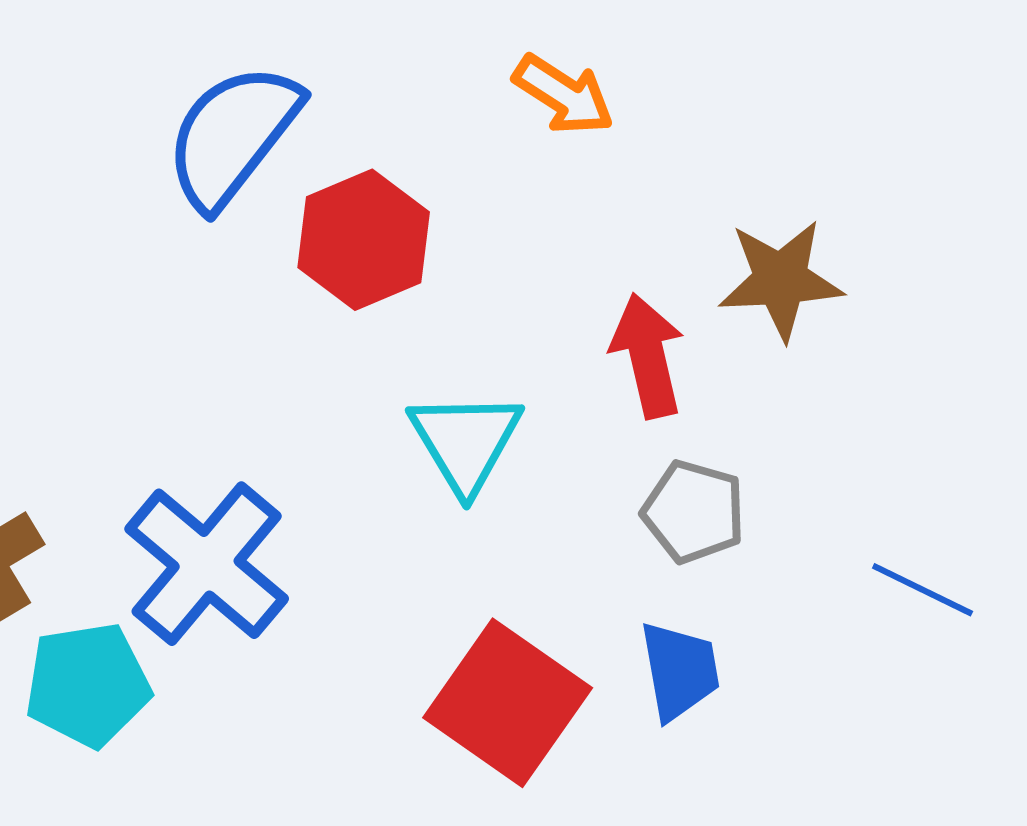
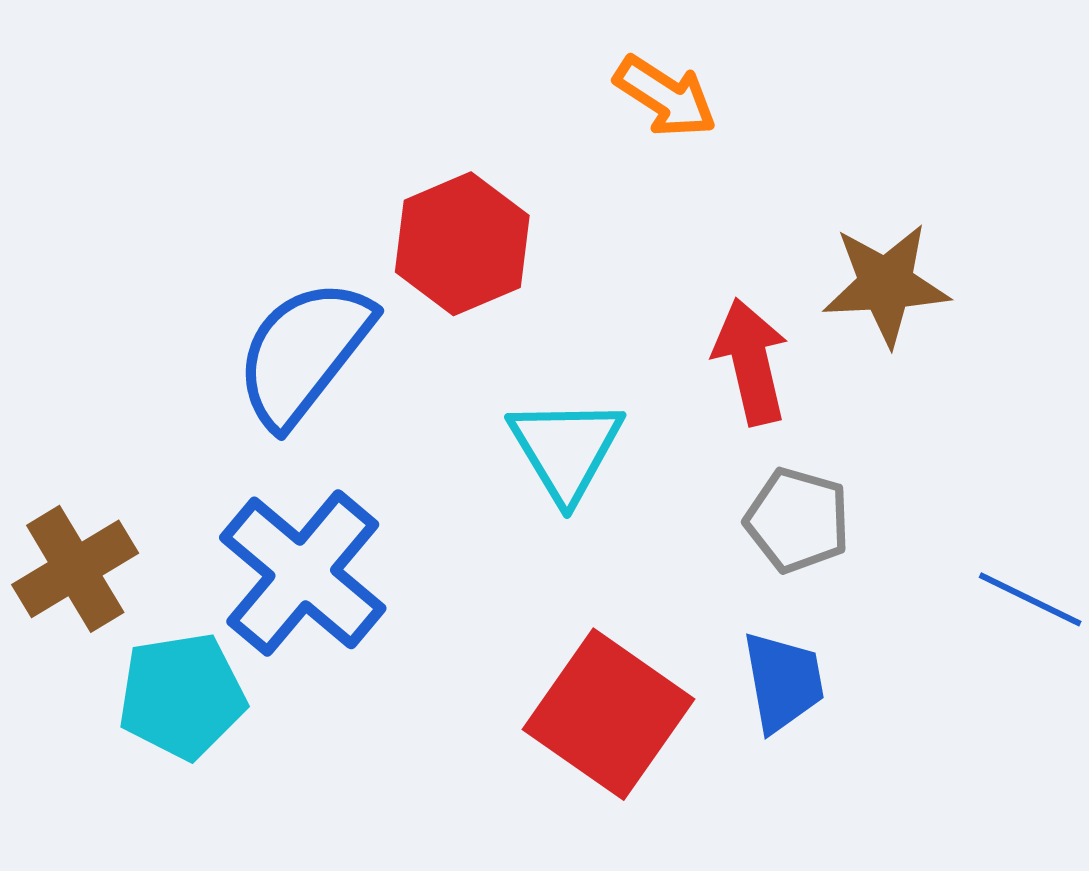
blue semicircle: (233, 136) -> (304, 353), moved

